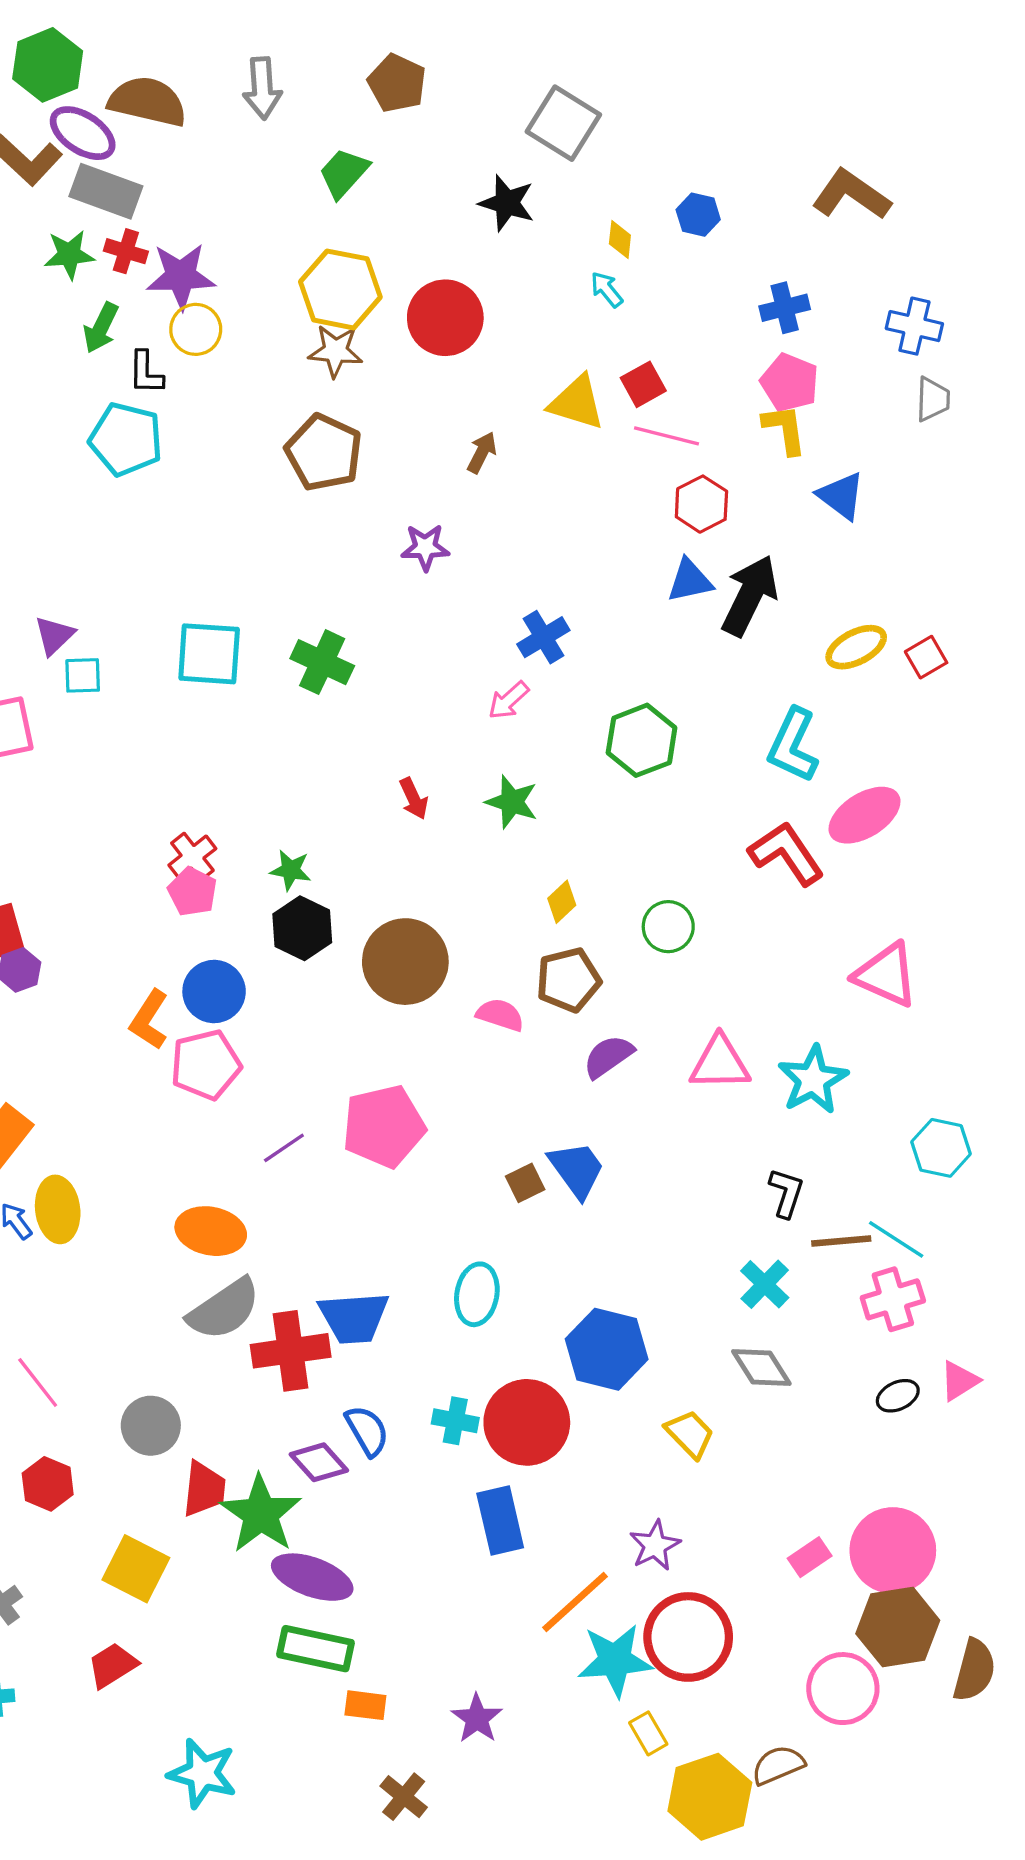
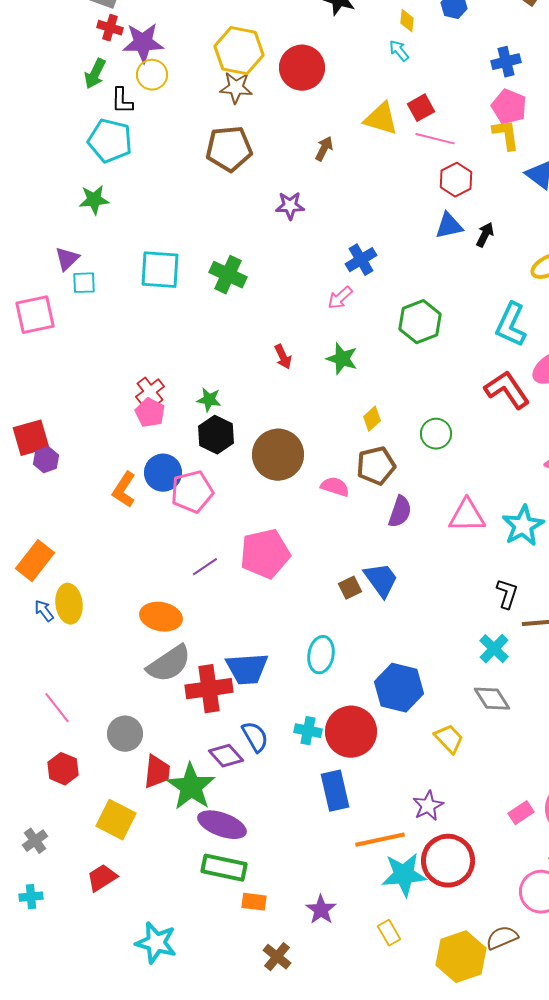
green star: (69, 255) -> (94, 200), moved
brown pentagon: (324, 452) -> (229, 149), turned -30
black arrow: (750, 596) -> (485, 235), size x0.5
purple semicircle: (608, 1056) -> (400, 512), turned 144
pink pentagon: (206, 1065) -> (192, 492), moved
orange line: (575, 1602) -> (380, 840), turned 30
yellow rectangle: (648, 1733) -> (389, 933), moved

